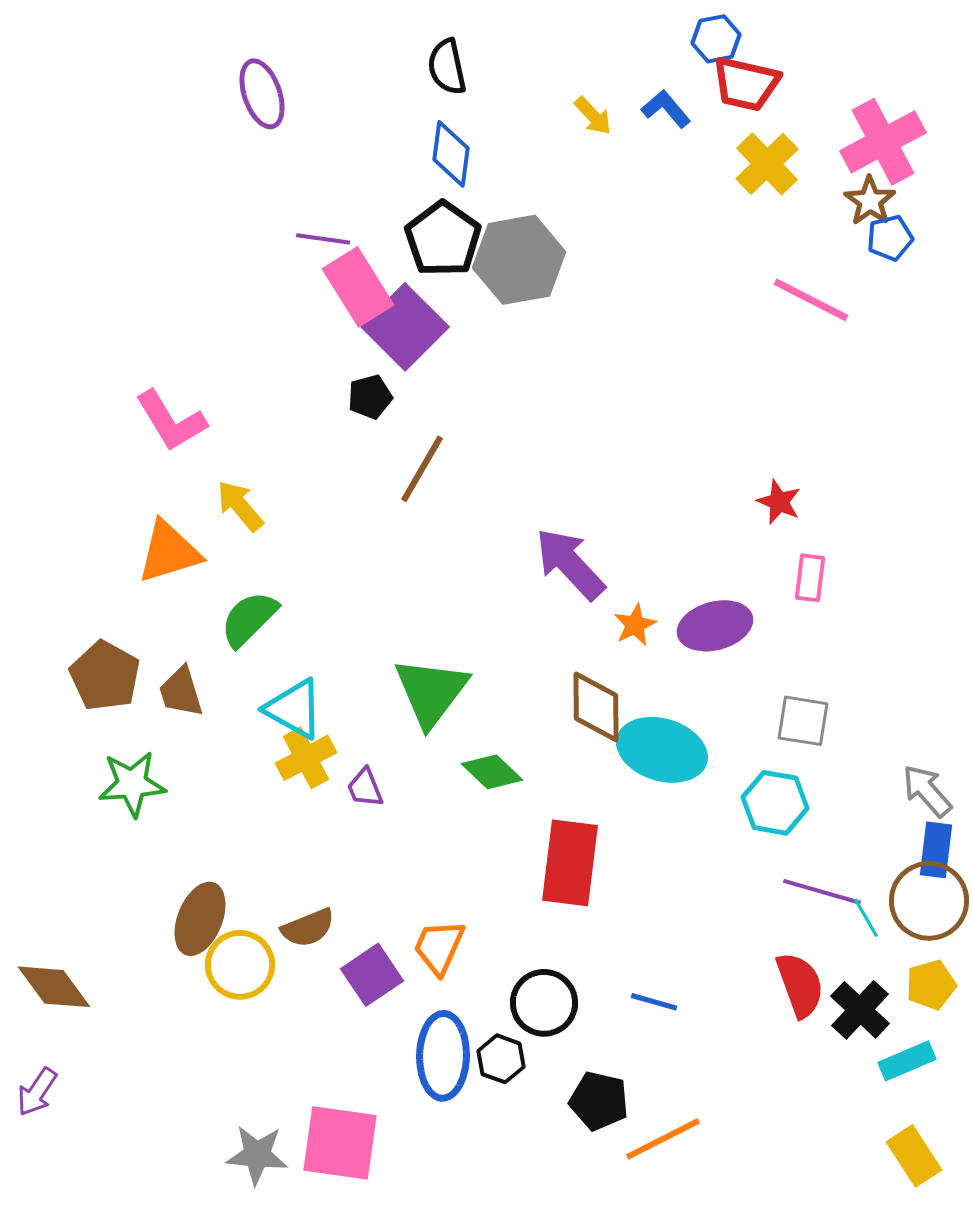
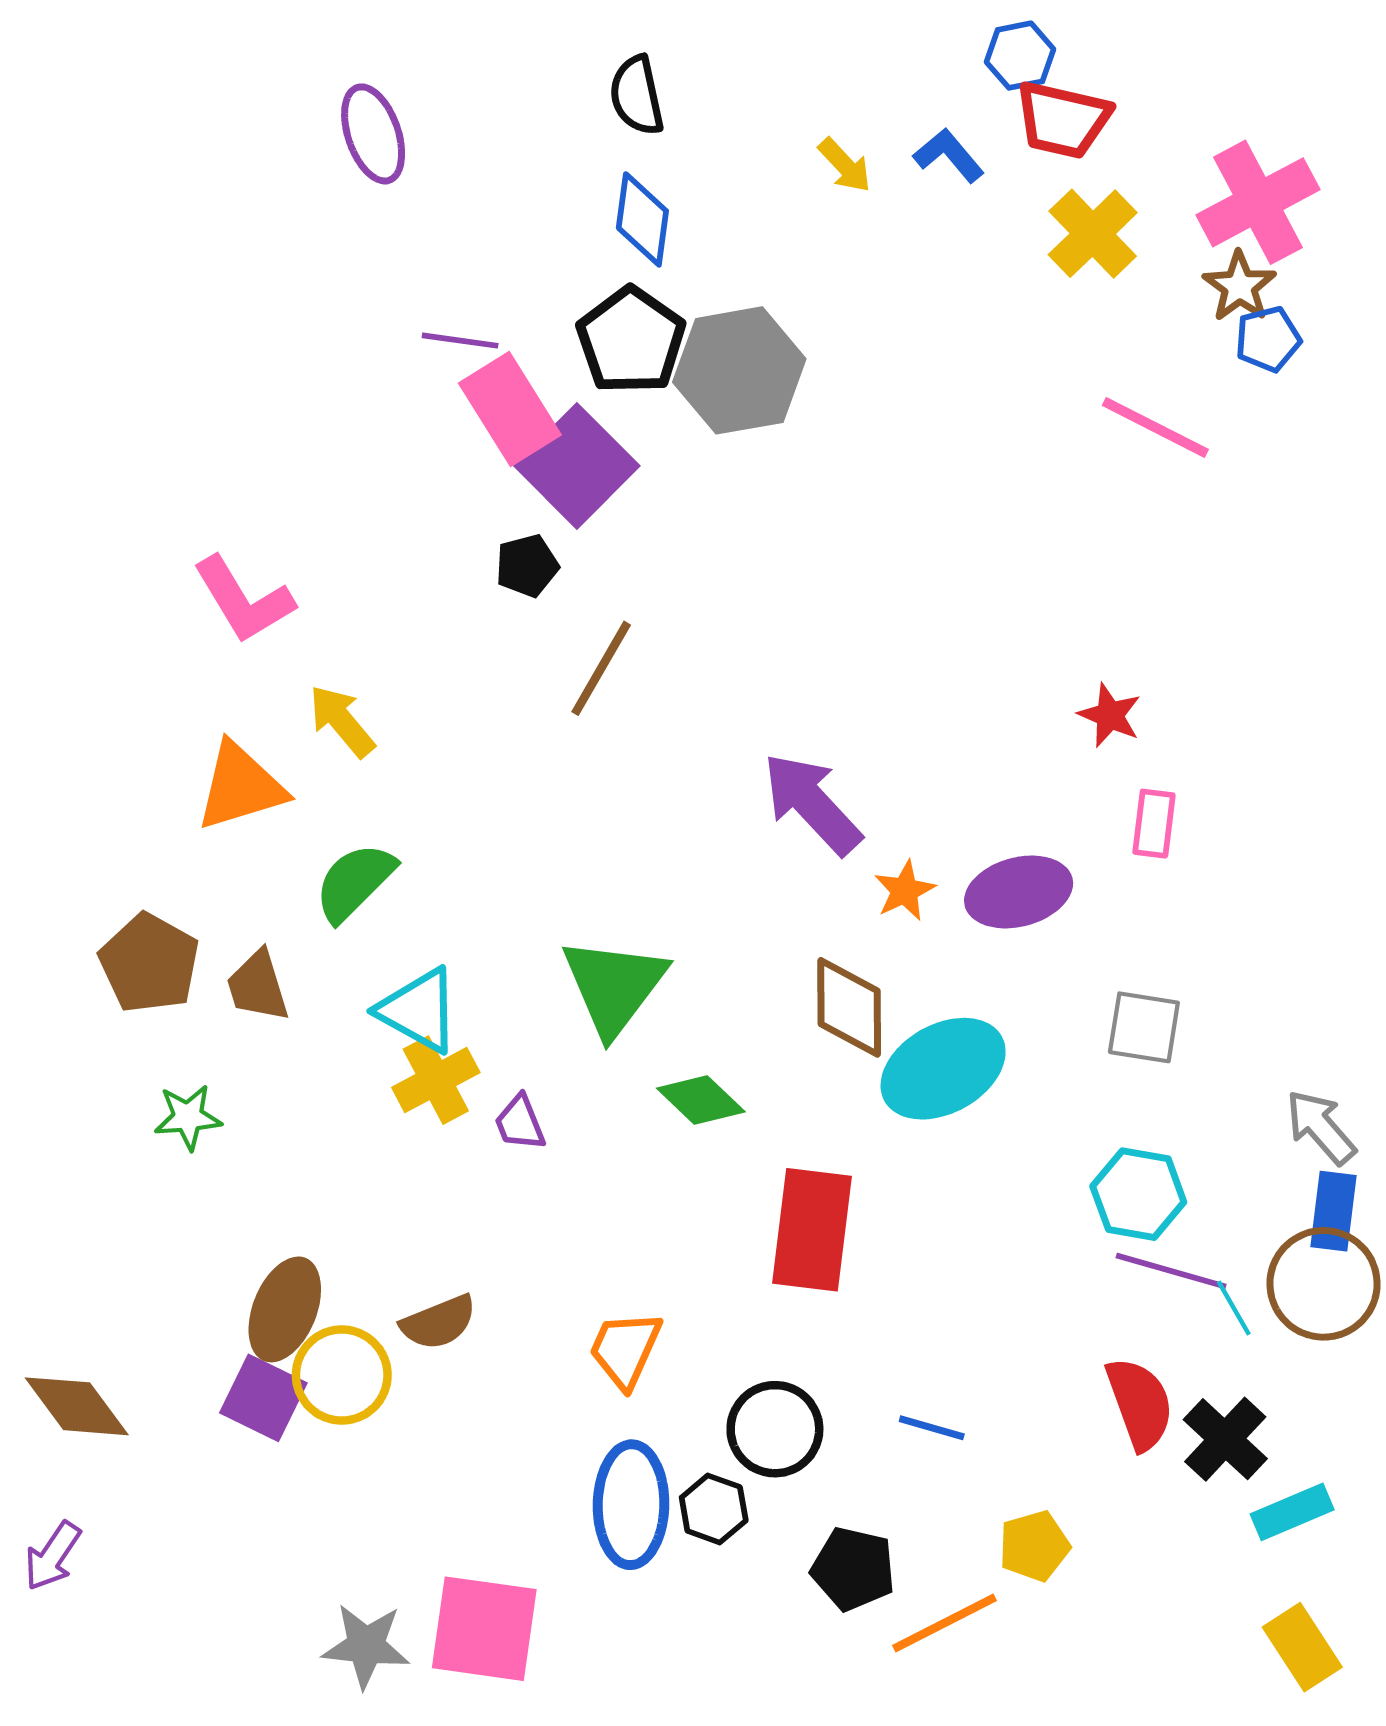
cyan ellipse: (662, 750) -> (943, 1069), turned -46
green star: (132, 784) -> (188, 1117), size x0.7
cyan hexagon: (775, 803) -> (1138, 1194), moved
purple square: (372, 975) -> (263, 1398), moved, turned -30
yellow pentagon: (931, 985) -> (1034, 1546), moved

